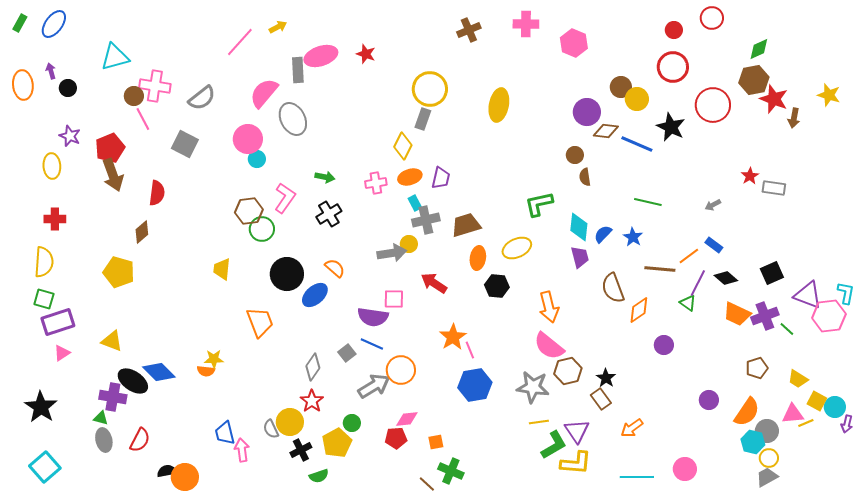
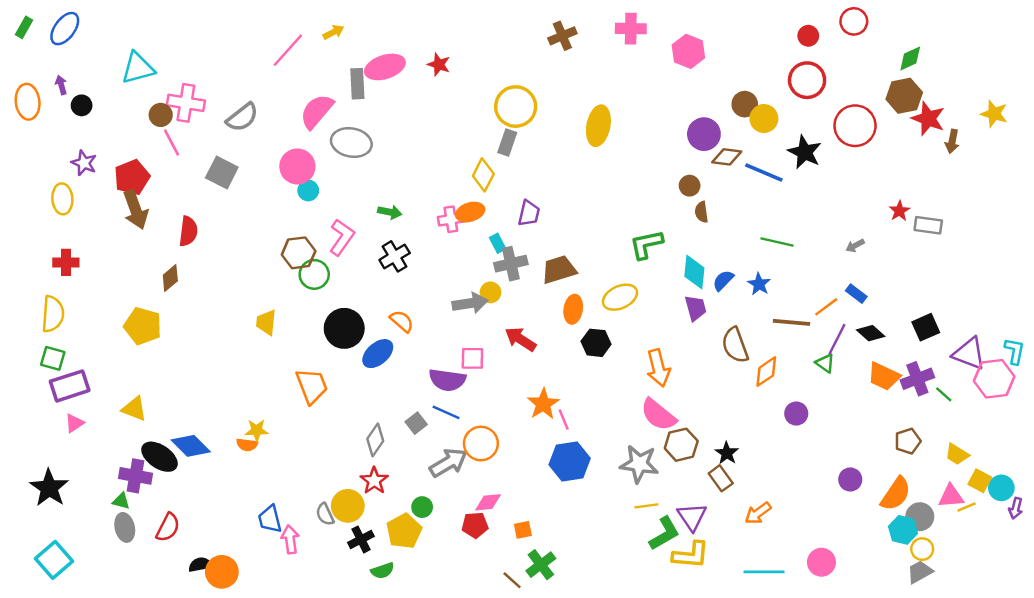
gray ellipse: (293, 119) -> (351, 143), turned -52
orange ellipse: (410, 177) -> (470, 212), moved
green cross: (451, 471) -> (541, 565), turned 30

